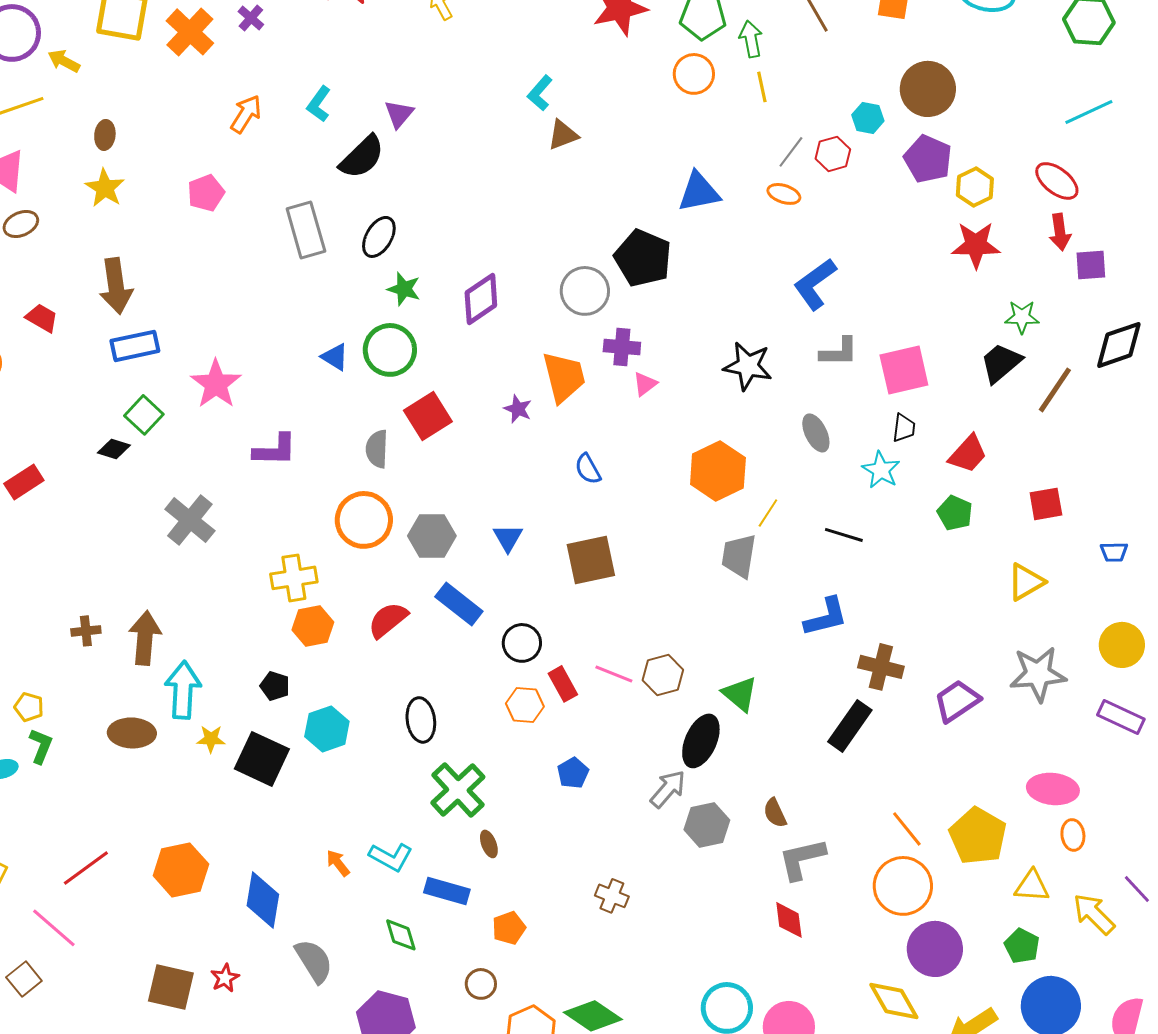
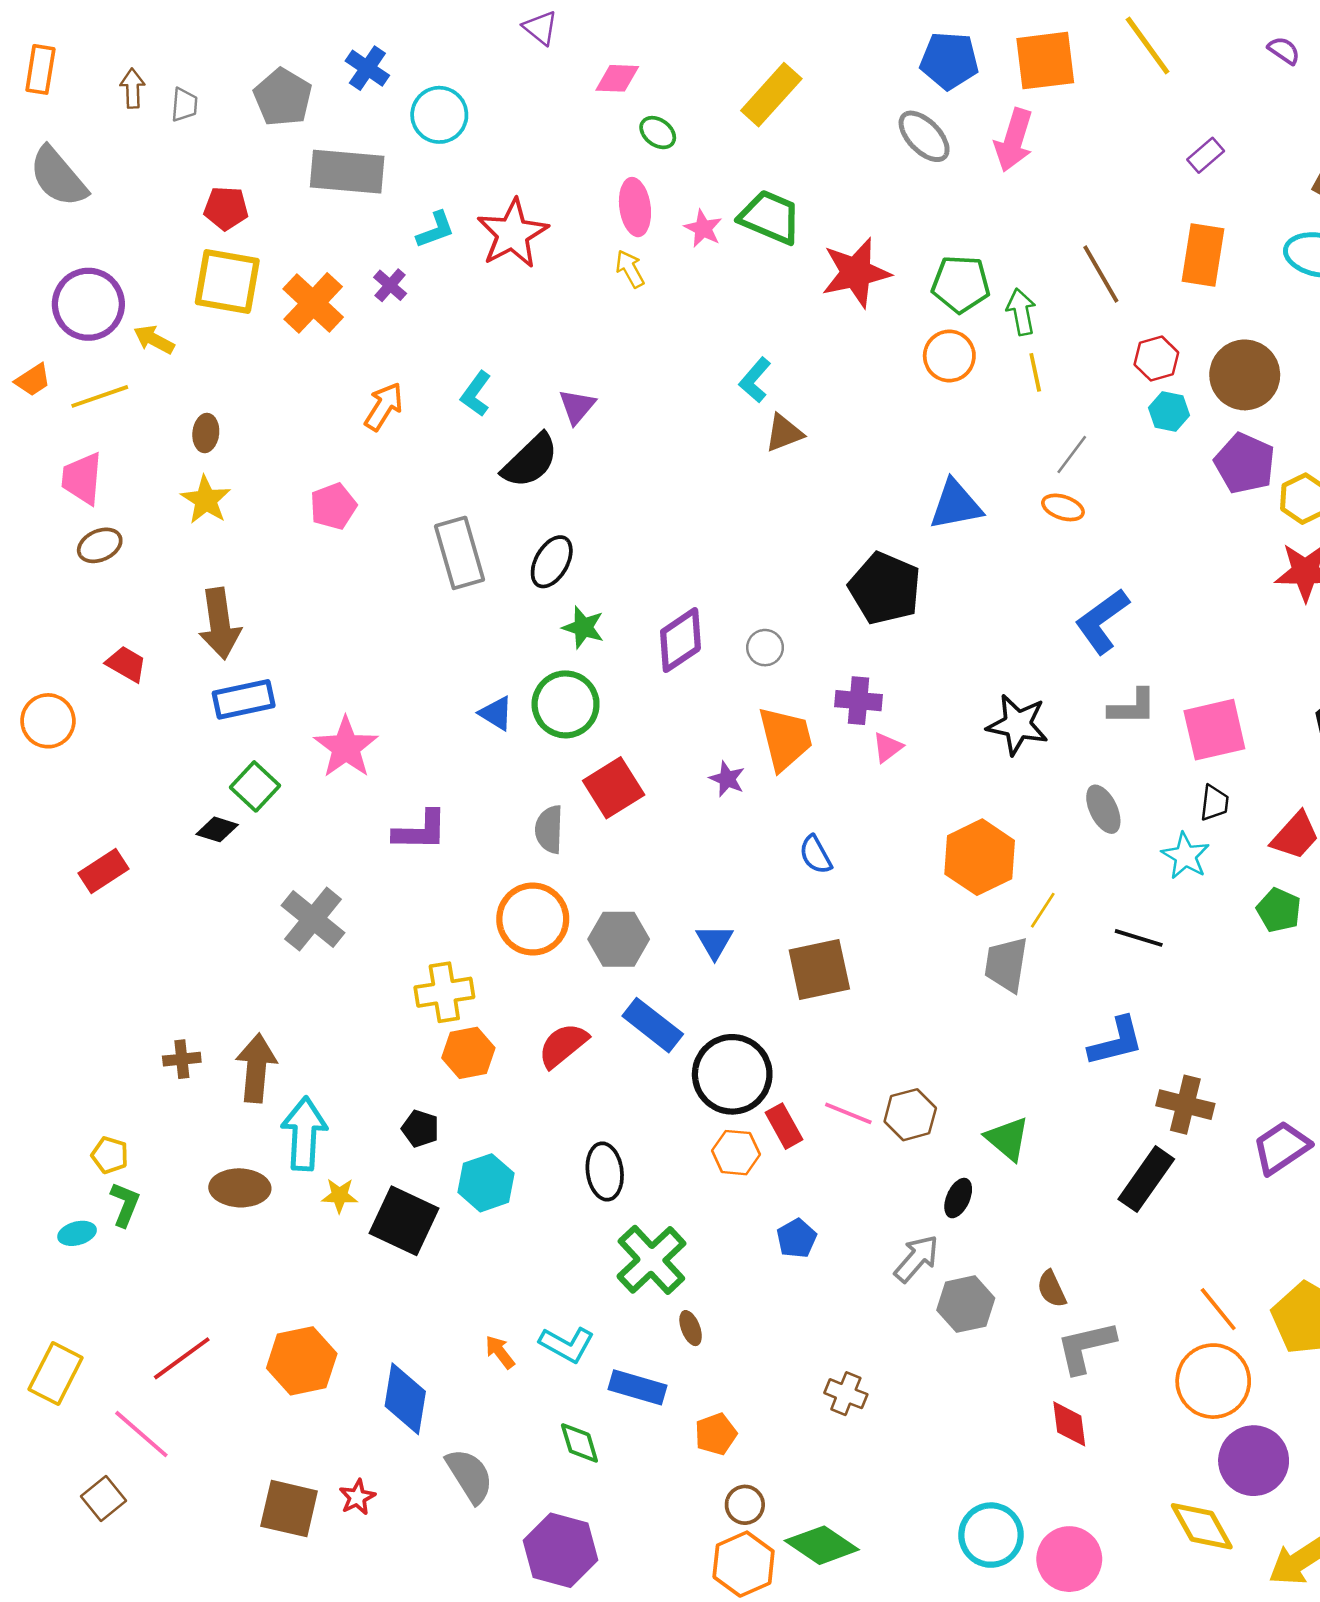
red hexagon: (833, 154) -> (1156, 359), moved
gray circle: (585, 291) -> (765, 648), moved, size x0.6
black circle: (522, 643) -> (732, 1074), size x1.6
black ellipse: (701, 741) -> (958, 1198), size x0.6
brown circle: (481, 984) -> (745, 1505), moved

